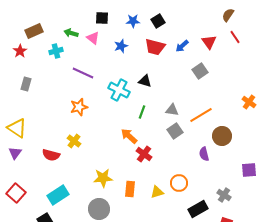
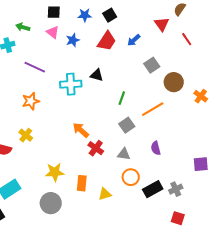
red line: (235, 37) -> (187, 39), moved
pink triangle: (93, 38) -> (53, 32), moved
red triangle: (209, 42) -> (162, 24), moved
red trapezoid: (155, 47) -> (107, 41), turned -70
cyan cross: (119, 90) -> (71, 84), turned -30
gray triangle: (172, 110) -> (124, 154), moved
green line: (142, 112) -> (122, 98), moved
brown circle: (222, 136) -> (174, 82), moved
yellow triangle: (157, 192) -> (105, 194), moved
gray cross: (224, 195) -> (176, 189), turned 32
black rectangle: (198, 209) -> (153, 189), moved

